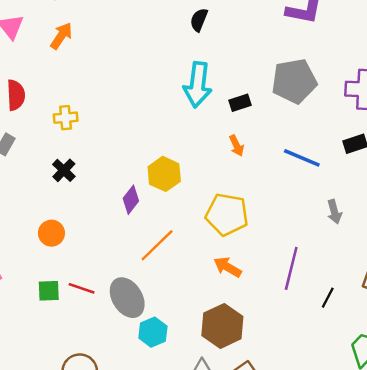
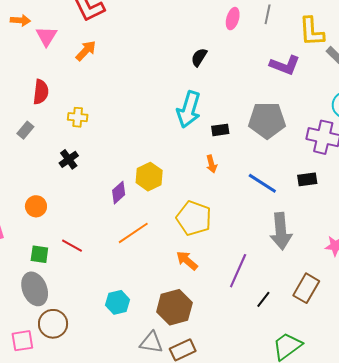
gray arrow: (334, 212) -> (281, 231), size x1.8
orange circle: (51, 233) -> (36, 206), moved
red line: (82, 288) -> (72, 246), moved
gray ellipse: (127, 298) -> (35, 289), moved

